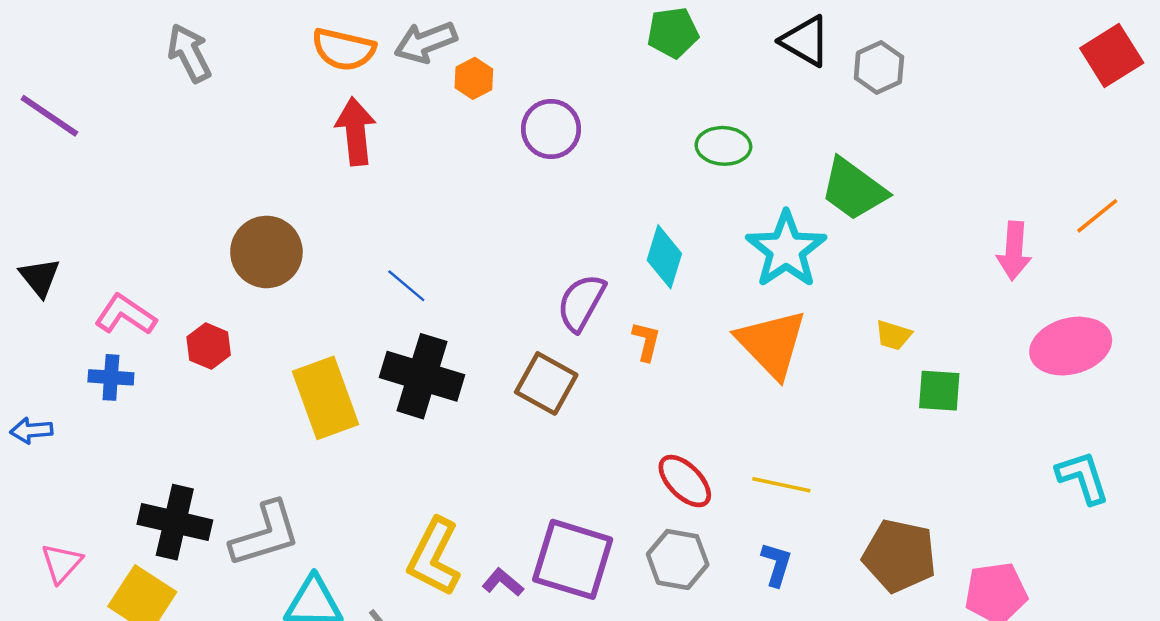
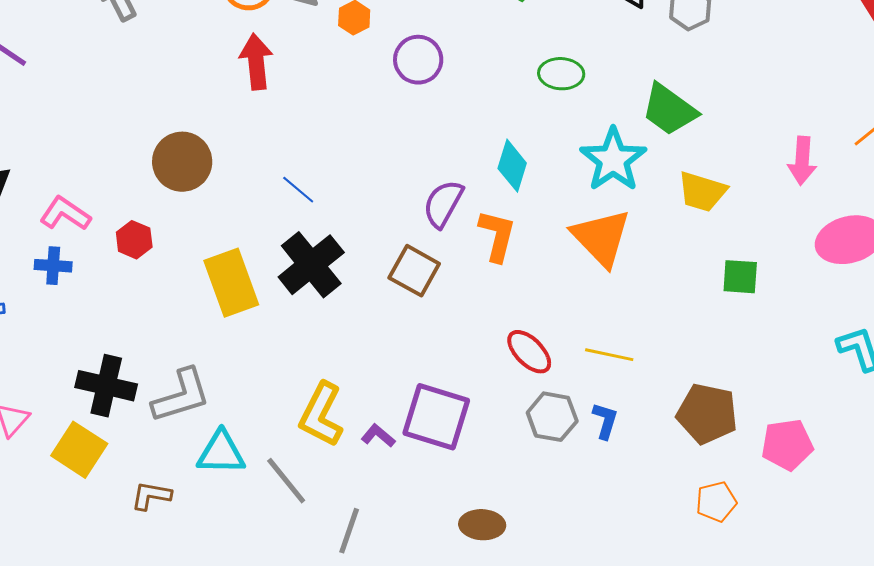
yellow trapezoid: (893, 335) -> (702, 192), moved, size x1.6
orange L-shape: (646, 341) -> (497, 236), size x1.6
black cross: (422, 376) -> (311, 265), turned 34
gray hexagon: (678, 559) -> (552, 417), moved

